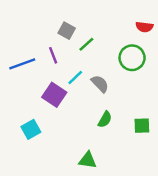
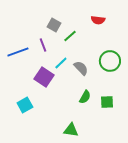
red semicircle: (144, 27) -> (98, 20), moved
green circle: (132, 58) -> (110, 61), moved
green square: (142, 126) -> (107, 102), moved

